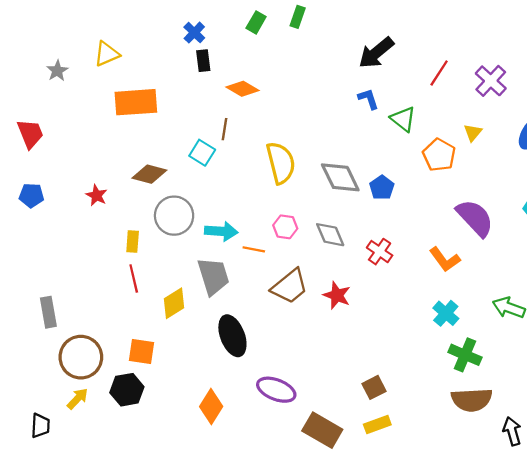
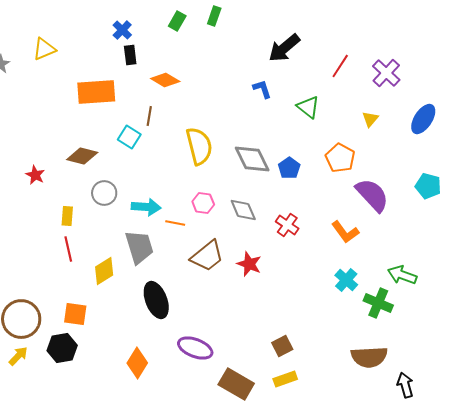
blue L-shape: (368, 99) -> (262, 89), moved
orange rectangle: (136, 102) -> (96, 92), moved
orange pentagon: (439, 155) -> (340, 158), moved
gray circle: (174, 216) -> (104, 193), size x0.7
green cross: (465, 355) -> (378, 303), moved

